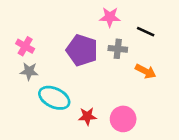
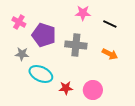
pink cross: (25, 46) -> (19, 22), moved
gray cross: (118, 49) -> (76, 45), moved, size x1.5
purple pentagon: (82, 50) -> (44, 35), moved

